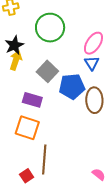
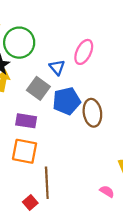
green circle: (50, 28) -> (19, 43), moved
blue triangle: (92, 63) -> (57, 67), moved

